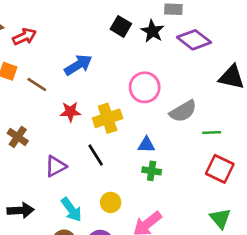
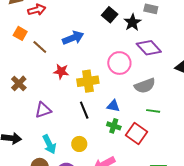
purple diamond: (194, 40) -> (149, 48), moved
green line: (212, 132) -> (153, 111), moved
black line: (96, 155) -> (84, 110), moved
red square: (220, 169) -> (137, 133), moved

